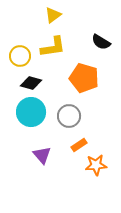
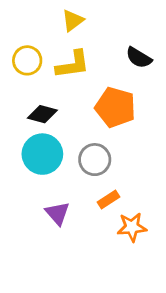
yellow circle: (20, 56) -> (27, 60), moved

